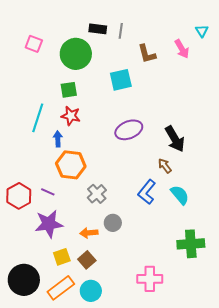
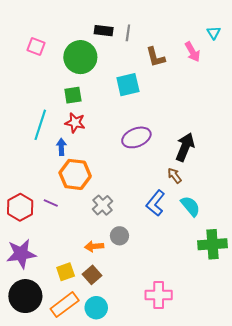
black arrow: (175, 139) -> (185, 147), turned -128
purple star: (49, 224) -> (21, 254), moved
green cross: (191, 244) -> (213, 244), moved

